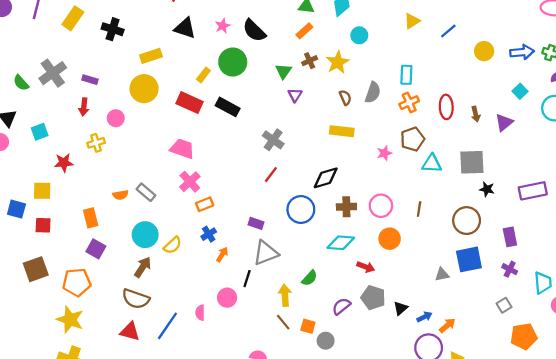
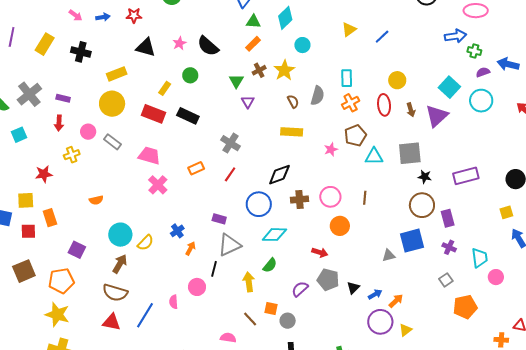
yellow circle: (484, 51) -> (397, 80), moved
blue arrow: (522, 52) -> (455, 36), moved
green circle: (233, 62) -> (190, 75), size x0.6
cyan square: (520, 91) -> (449, 87), size x1.5
purple triangle: (504, 122) -> (437, 116), size x1.4
cyan square: (40, 132) -> (19, 135), moved
gray rectangle: (146, 192) -> (112, 142), moved
orange rectangle: (205, 204) -> (196, 168), moved
orange rectangle: (91, 218) -> (50, 218), moved
brown circle: (467, 221) -> (422, 205), moved
cyan diamond: (341, 243) -> (274, 235), moved
brown line: (283, 322) -> (250, 319), moved

